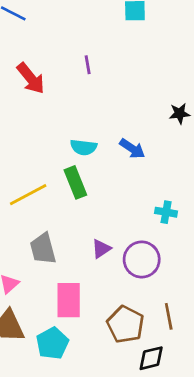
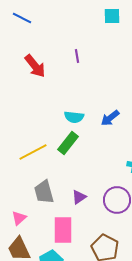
blue arrow: (132, 149) -> (110, 118), turned 108
green rectangle: (75, 182) -> (68, 143), turned 60
purple triangle: (101, 249) -> (79, 197), moved

